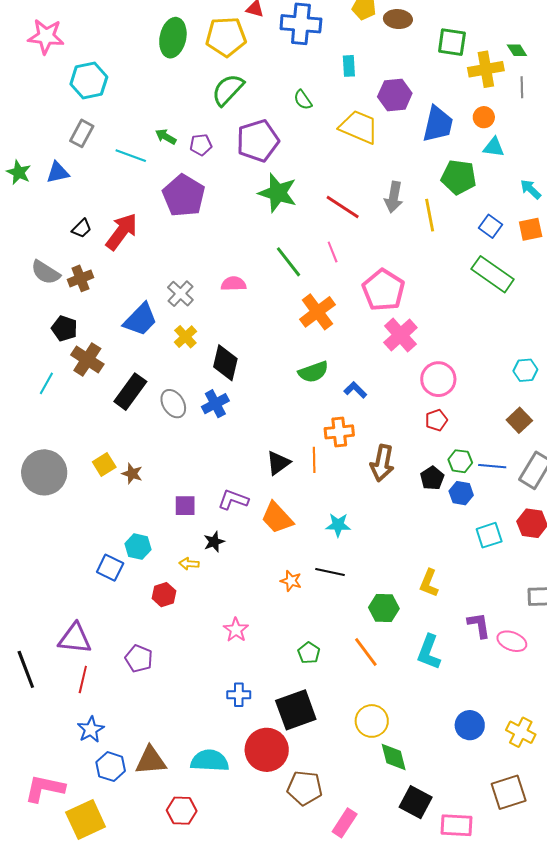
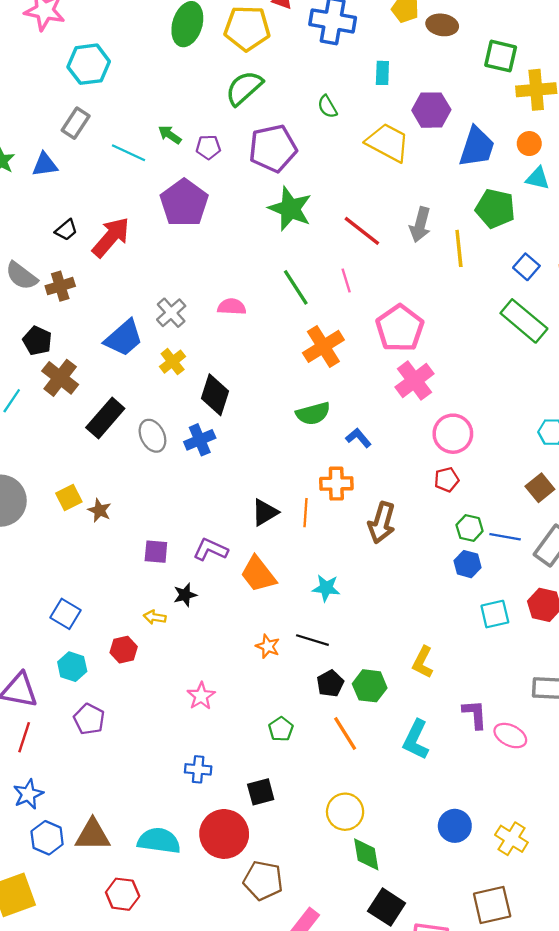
black pentagon: (432, 478) -> (330, 684), moved
cyan hexagon: (138, 547) -> (72, 667), moved
black square: (296, 710) -> (261, 792), size x0.6

